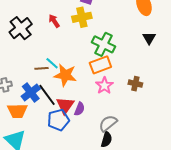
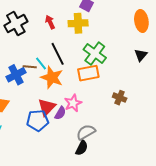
pink star: (104, 85) -> (73, 103), moved
blue cross: (31, 92) -> (16, 75), moved
black line: (47, 95) -> (58, 54), moved

